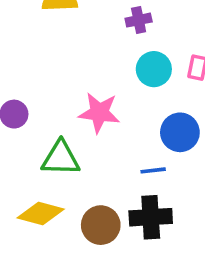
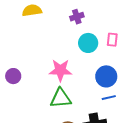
green triangle: (61, 158) -> (61, 98), moved
blue line: (153, 170) -> (109, 98), moved

